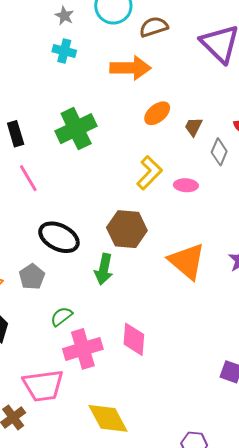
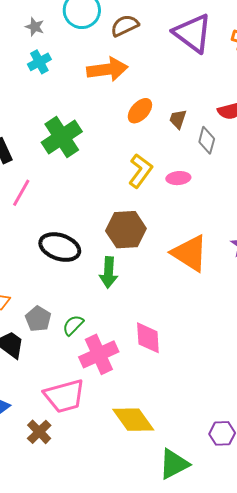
cyan cross: (64, 51) -> (39, 62), turned -35
pink line: (28, 178) -> (21, 193), turned 68
gray pentagon: (32, 277) -> (38, 319), moved

